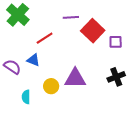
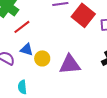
red line: (45, 38) -> (22, 27), moved
yellow circle: (51, 86) -> (42, 58), moved

